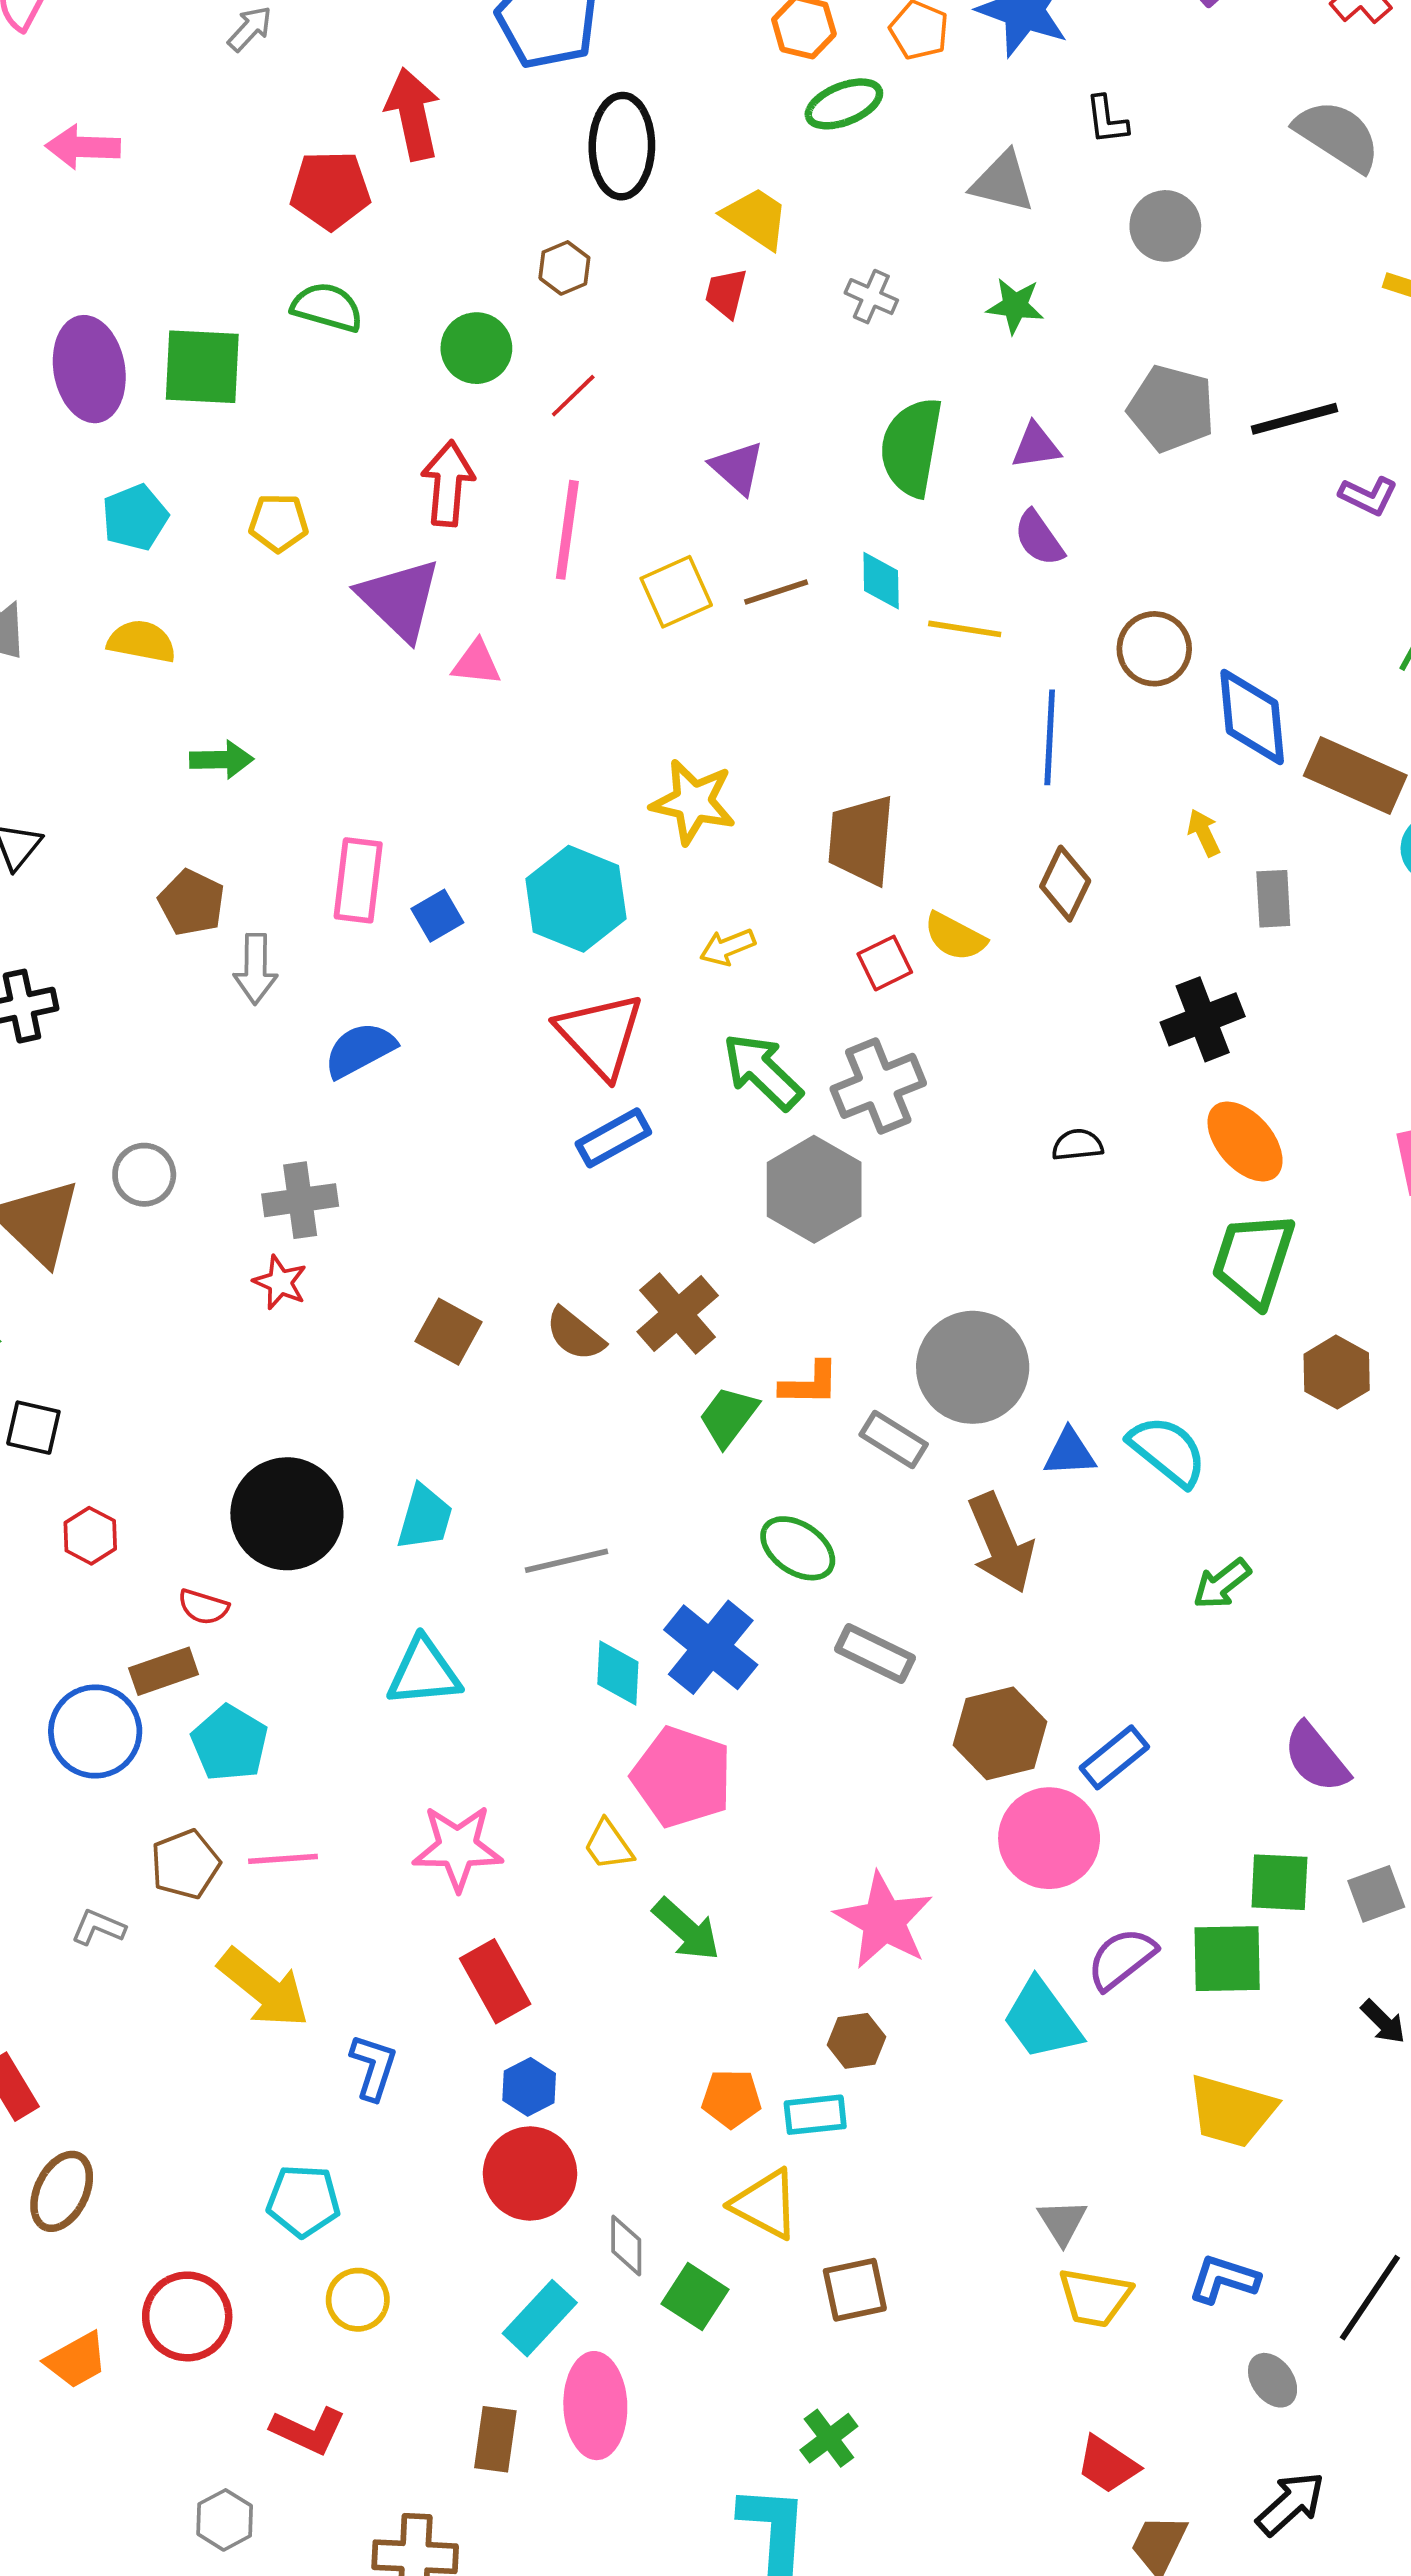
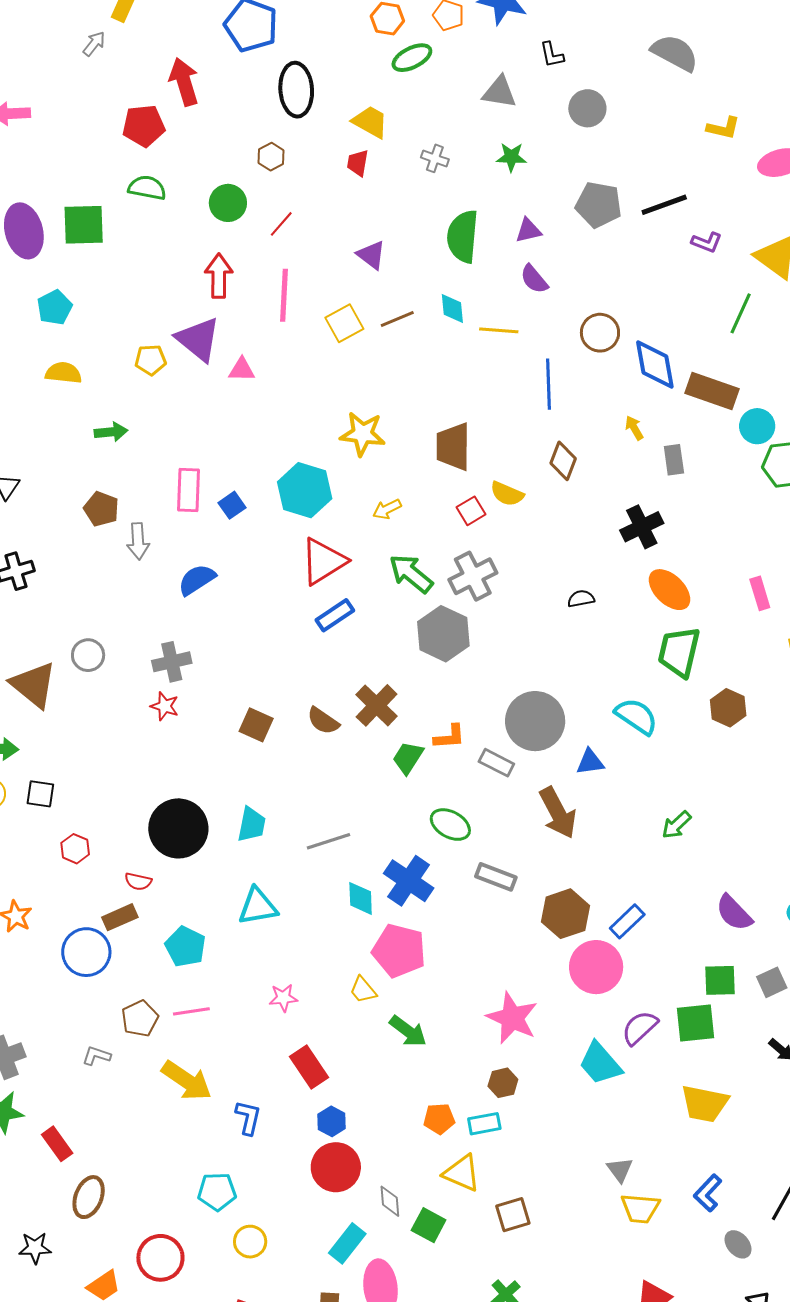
yellow pentagon: (279, 523) -> (151, 360), moved
red triangle: (600, 1035) -> (323, 561), turned 46
cyan semicircle: (1168, 1451) -> (636, 716), moved
cyan pentagon: (230, 1743) -> (185, 947), moved
pink star: (458, 1848) -> (283, 998), size x0.6
blue L-shape: (1224, 2279) -> (708, 1193), turned -60

